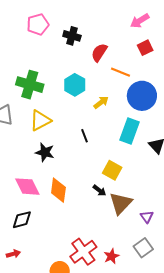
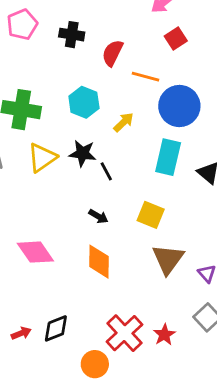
black star: (45, 152) -> (83, 153), moved
orange diamond: (58, 190) -> (99, 262), moved
black arrow: (99, 190) -> (98, 216), moved
black diamond: (22, 220) -> (56, 328), moved
red arrow: (13, 254) -> (21, 333), moved

